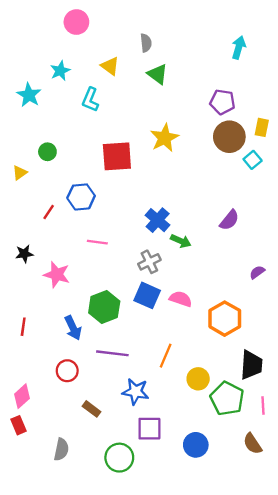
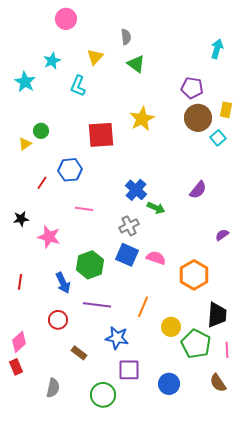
cyan arrow: (239, 47) -> (217, 49), moved
yellow triangle: (110, 66) -> (95, 57), turned 36
yellow triangle: (20, 173) -> (25, 144), moved

